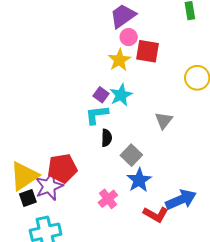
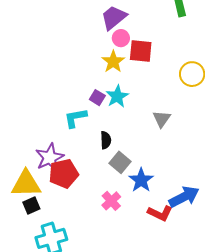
cyan L-shape: (97, 115) -> (75, 118), moved
gray square: (131, 155) -> (120, 162), moved
yellow triangle: (24, 176) -> (26, 184), turned 36
purple star: (49, 186) -> (50, 157), moved

